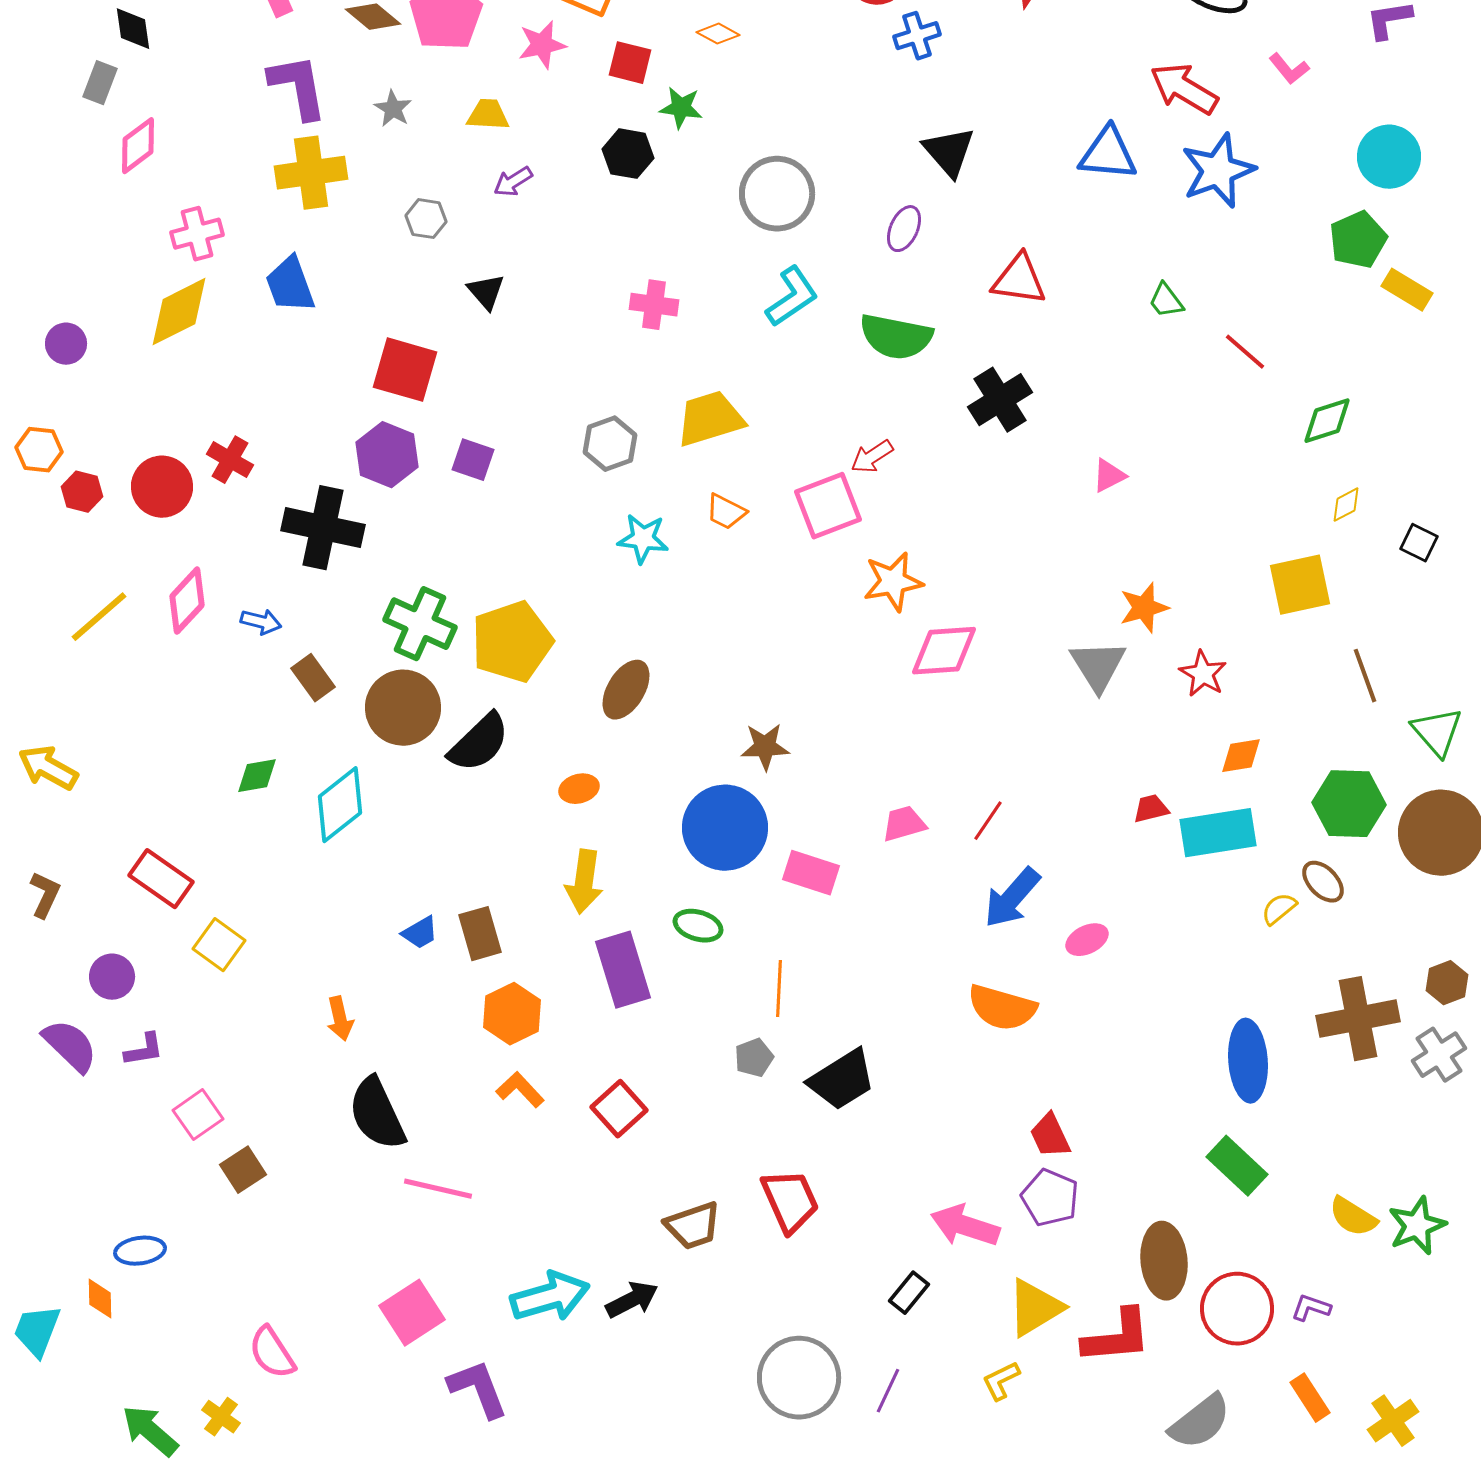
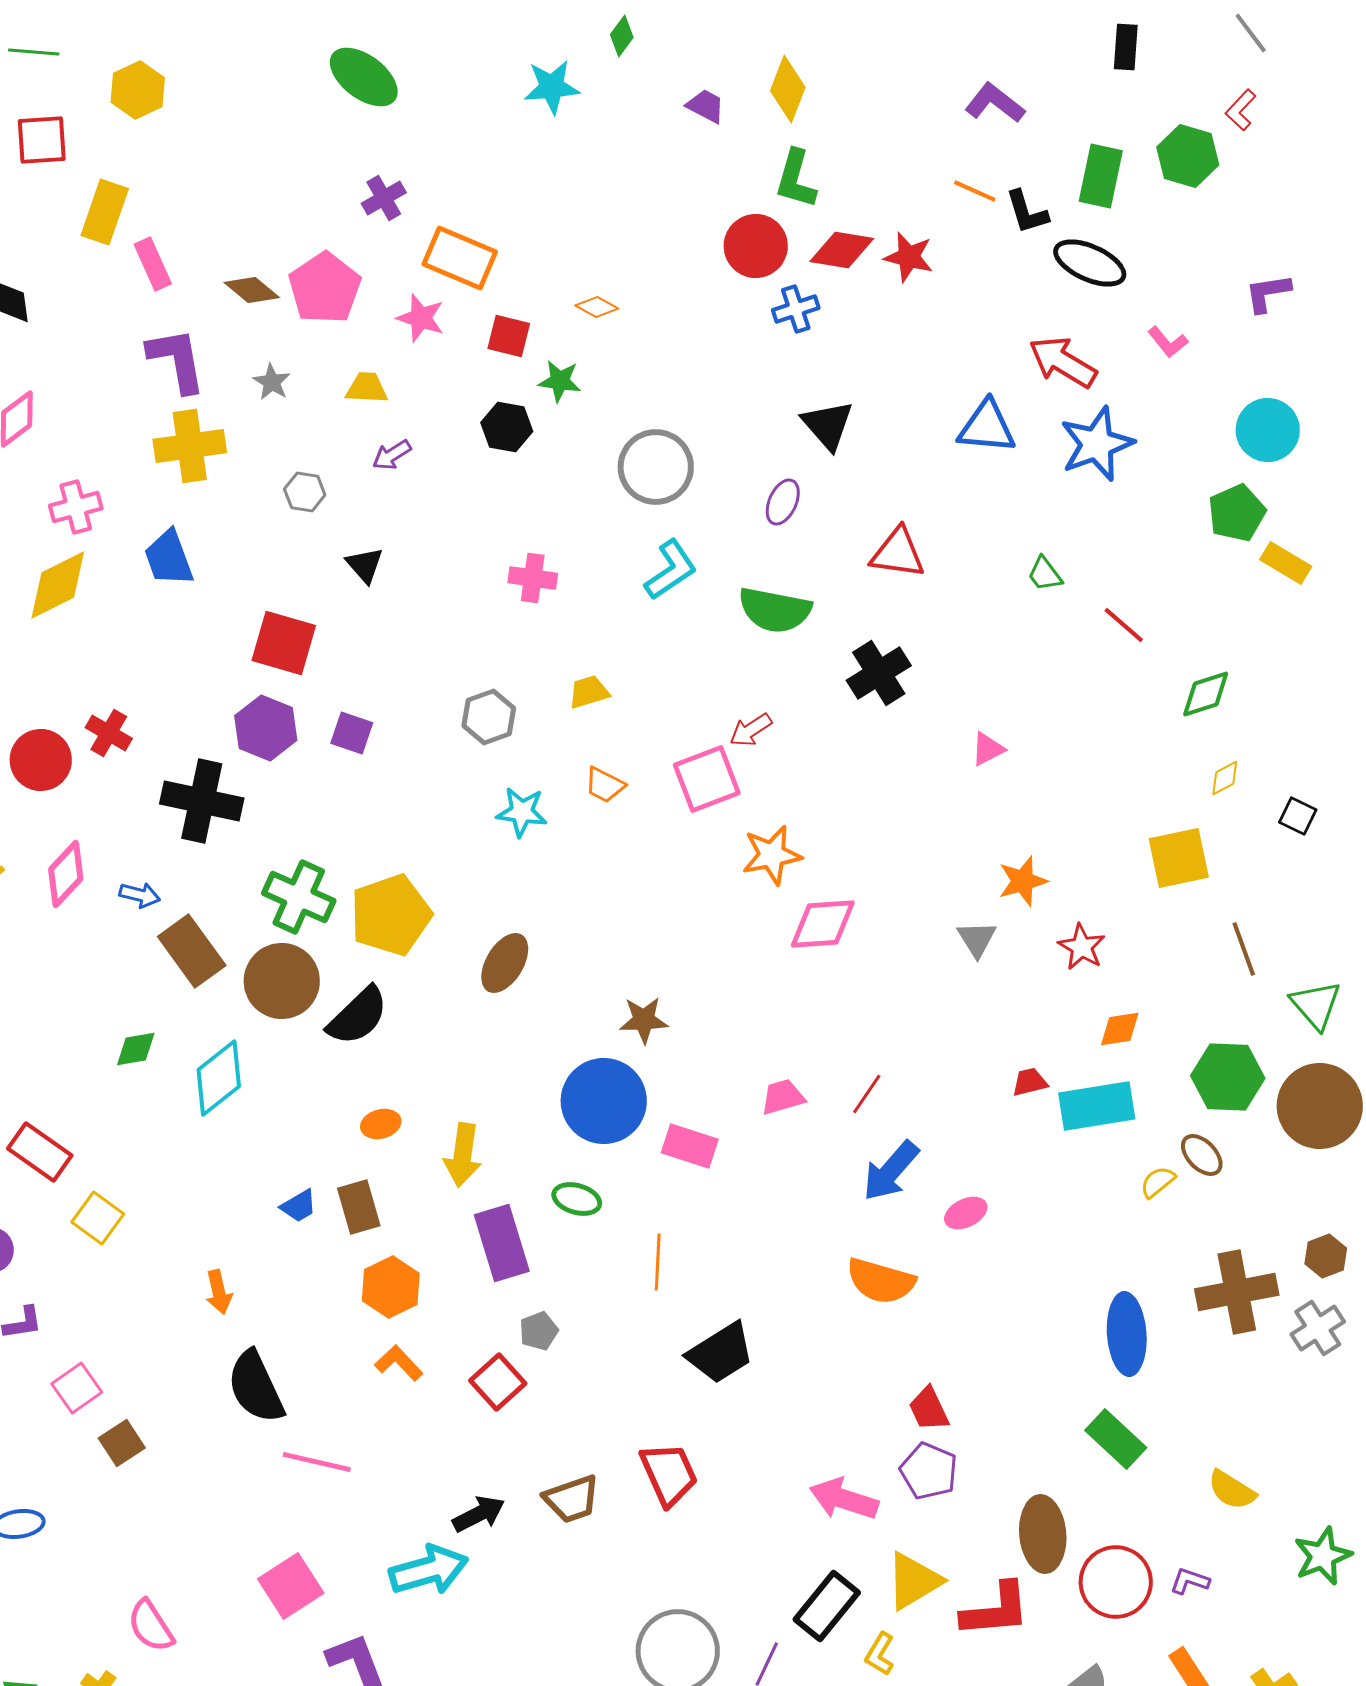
pink star: (542, 45) -> (421, 318), turned 30
yellow trapezoid: (710, 419) -> (589, 692), size x0.6
gray triangle: (1098, 666) -> (977, 939), size x0.7
brown rectangle: (313, 678) -> (192, 951), size x1.5
orange ellipse: (579, 789) -> (381, 1124), moved
gray pentagon: (754, 1058) -> (539, 1331), moved
green star: (1417, 1226) -> (1323, 1556), moved
black rectangle: (909, 1293) -> (827, 1606), moved, size x1.6
black arrow: (632, 1300) -> (479, 1514), moved
yellow L-shape: (1001, 1381) -> (880, 1654), turned -33

